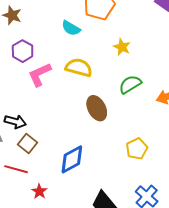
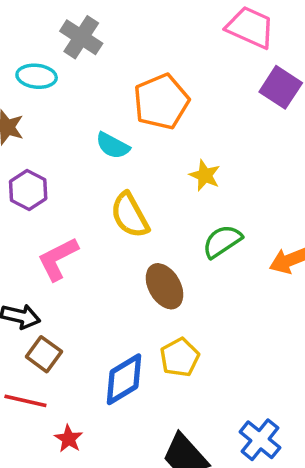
yellow semicircle: (79, 68) -> (130, 215), turned -132
pink L-shape: (40, 74) -> (58, 259), moved
yellow pentagon: (137, 149) -> (180, 357), moved

